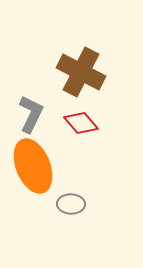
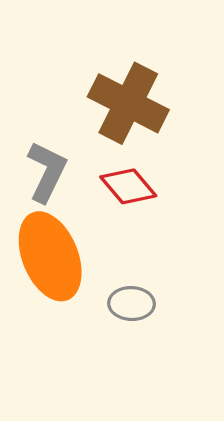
gray ellipse: (71, 204) -> (132, 304), moved

